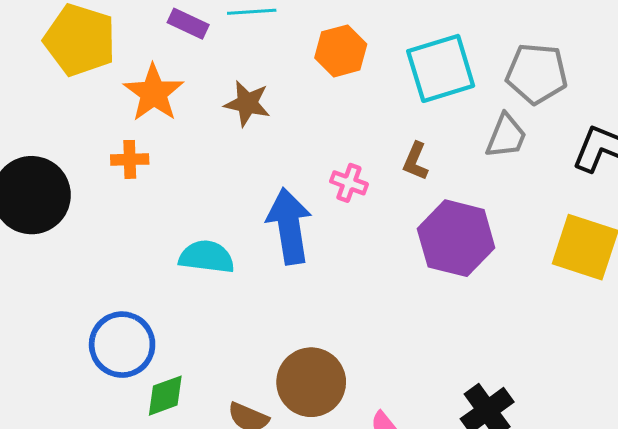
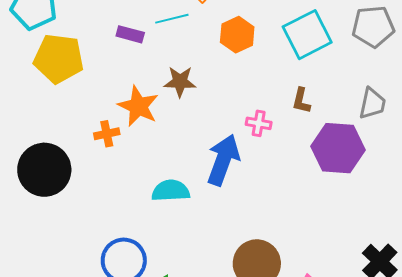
orange star: (154, 93) -> (138, 106), moved
gray trapezoid: (506, 136) -> (372, 104), moved
blue arrow: (289, 226) -> (223, 160), turned 39

